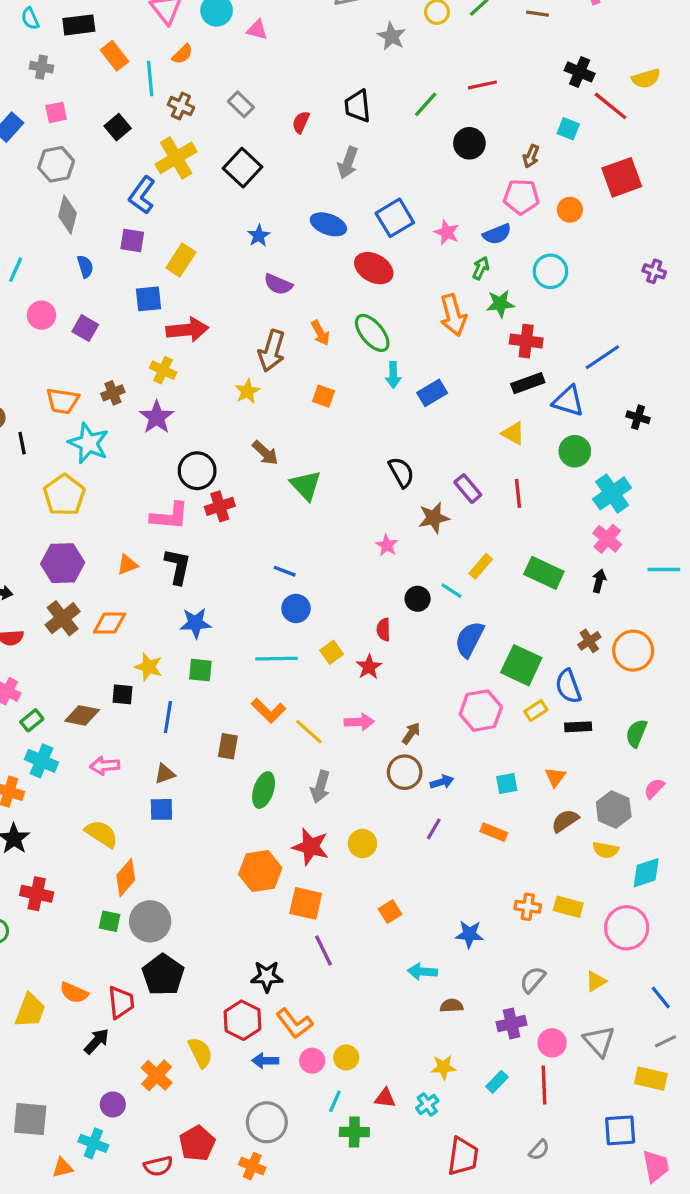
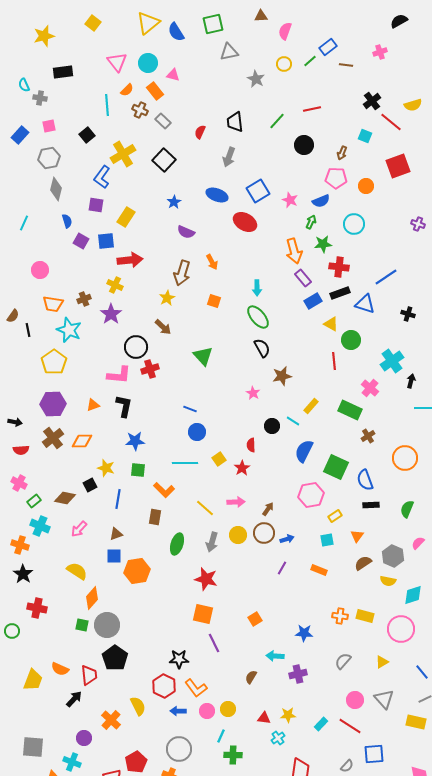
cyan semicircle: (30, 18) -> (24, 85), moved
orange rectangle: (114, 56) -> (155, 91), moved
black cross: (580, 72) -> (372, 101), turned 30
brown cross: (181, 106) -> (140, 110), moved
pink circle: (42, 315) -> (40, 270), moved
purple square: (85, 328) -> (81, 241), moved
green ellipse: (372, 333) -> (258, 317), moved
blue rectangle: (432, 393) -> (313, 301), moved
green circle: (575, 451) -> (351, 340), moved
brown arrow: (265, 453) -> (163, 327), moved
purple rectangle: (468, 489) -> (303, 278), moved
pink cross: (607, 539) -> (370, 388), moved
black arrow: (599, 581) -> (411, 381), moved
brown cross: (589, 641) -> (368, 436), moved
black square: (123, 694) -> (90, 485), turned -32
orange L-shape: (268, 711) -> (164, 490), moved
yellow rectangle: (536, 711) -> (335, 516), moved
pink arrow: (105, 766) -> (79, 529), turned -42
yellow circle: (362, 844) -> (238, 535), moved
orange hexagon: (260, 871) -> (137, 571), moved
brown semicircle: (452, 1006) -> (251, 677), moved, turned -56
purple cross: (512, 1023) -> (298, 674), moved
red line: (544, 1085) -> (350, 726), turned -55
red triangle: (385, 1098) -> (264, 718), moved
blue square: (620, 1130) -> (374, 754), moved

